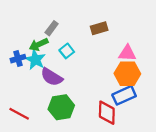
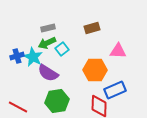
gray rectangle: (52, 28) -> (48, 28), turned 40
green arrow: (39, 44) -> (47, 43), moved
orange hexagon: (127, 74) -> (95, 70), moved

